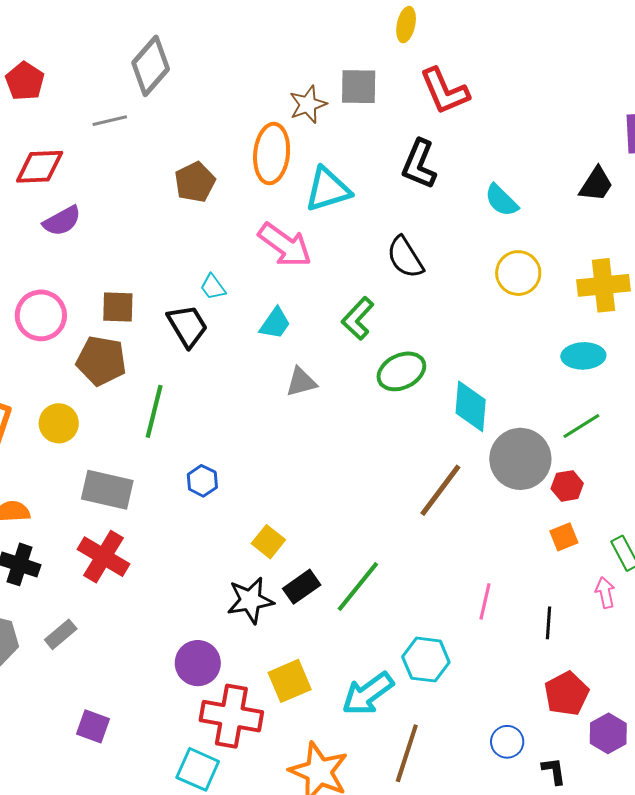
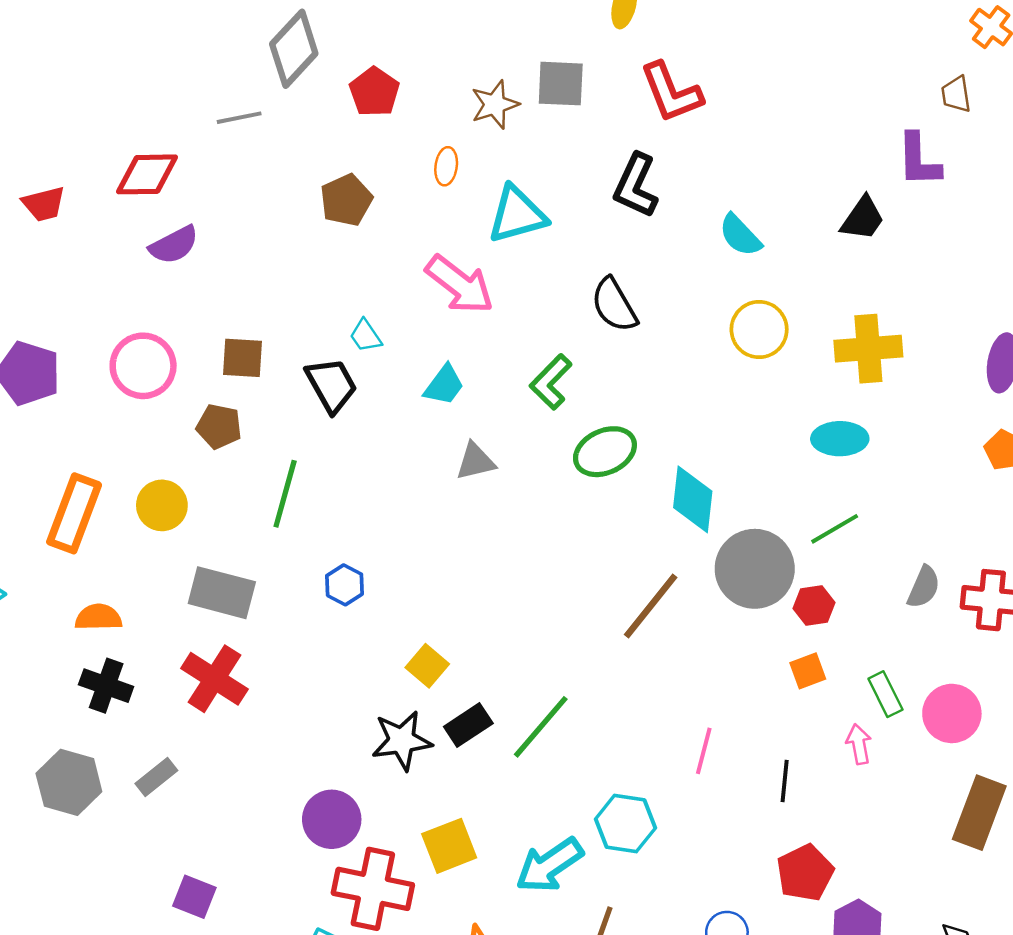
red pentagon: (25, 81) -> (374, 92), moved
orange ellipse: (272, 154) -> (446, 166), size x0.5
brown pentagon: (101, 361) -> (219, 426), size x0.7

